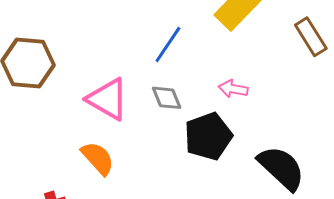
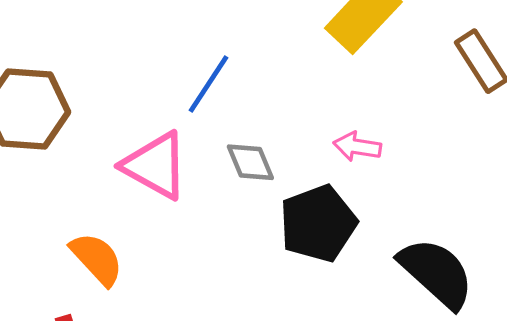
blue line: (168, 44) -> (208, 84), moved
orange semicircle: (98, 158) -> (97, 259), moved

